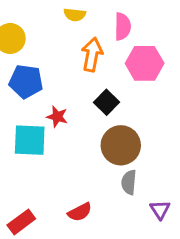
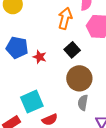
blue pentagon: (26, 81) -> (17, 48), moved
cyan square: (30, 140) -> (32, 102), moved, turned -30

